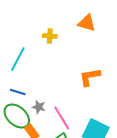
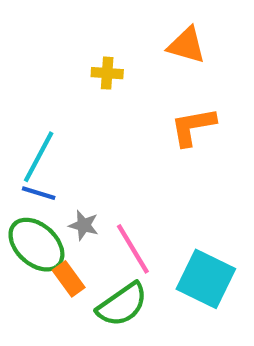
cyan line: (18, 59) -> (39, 157), moved
orange L-shape: (90, 77) -> (193, 127), moved

